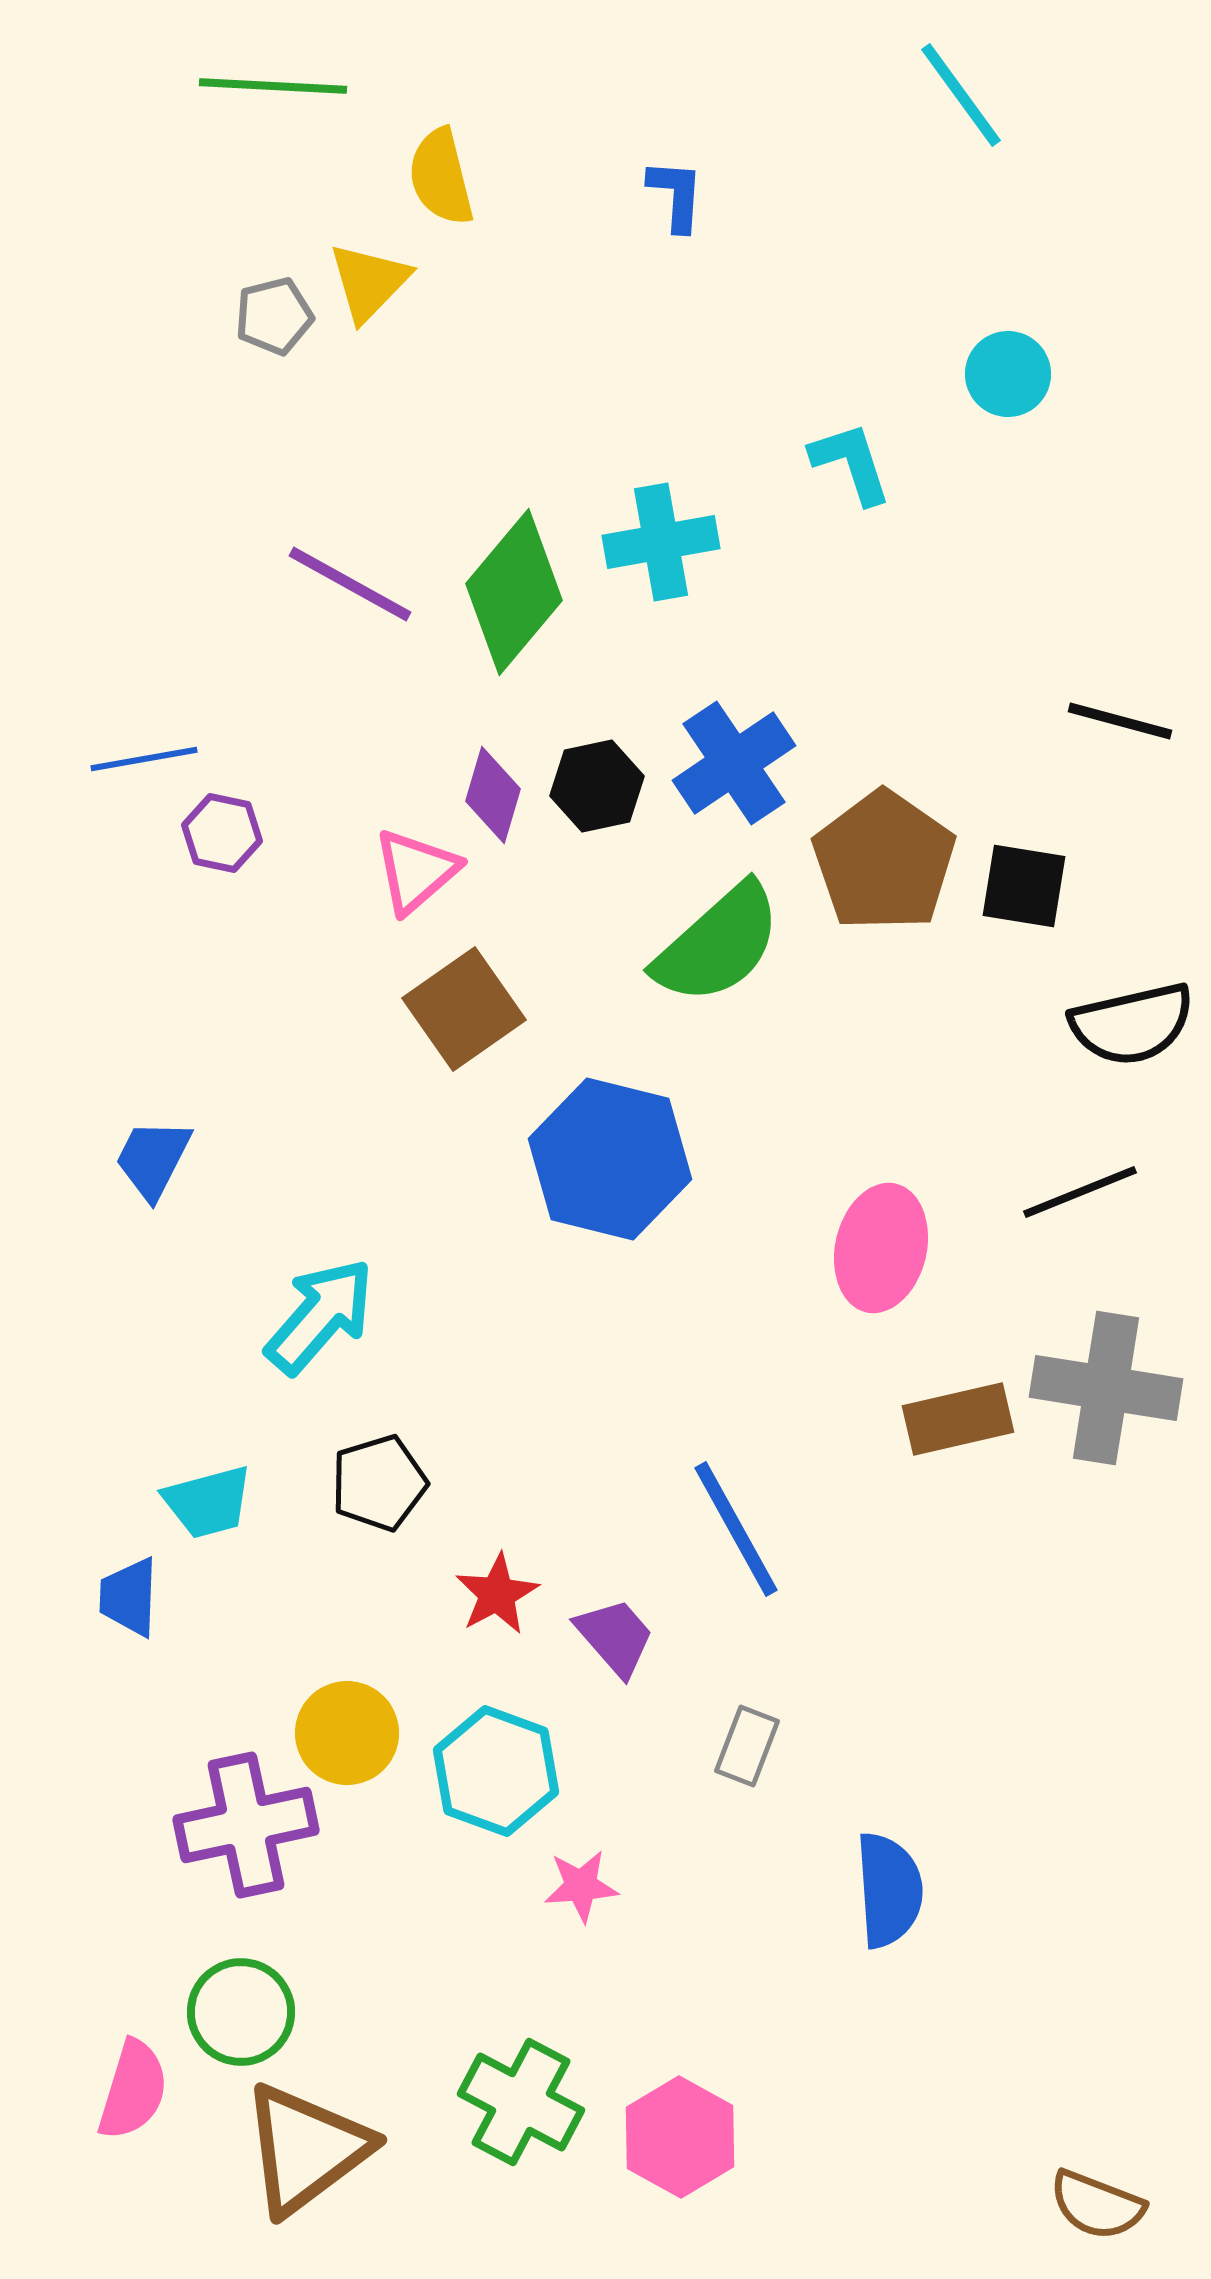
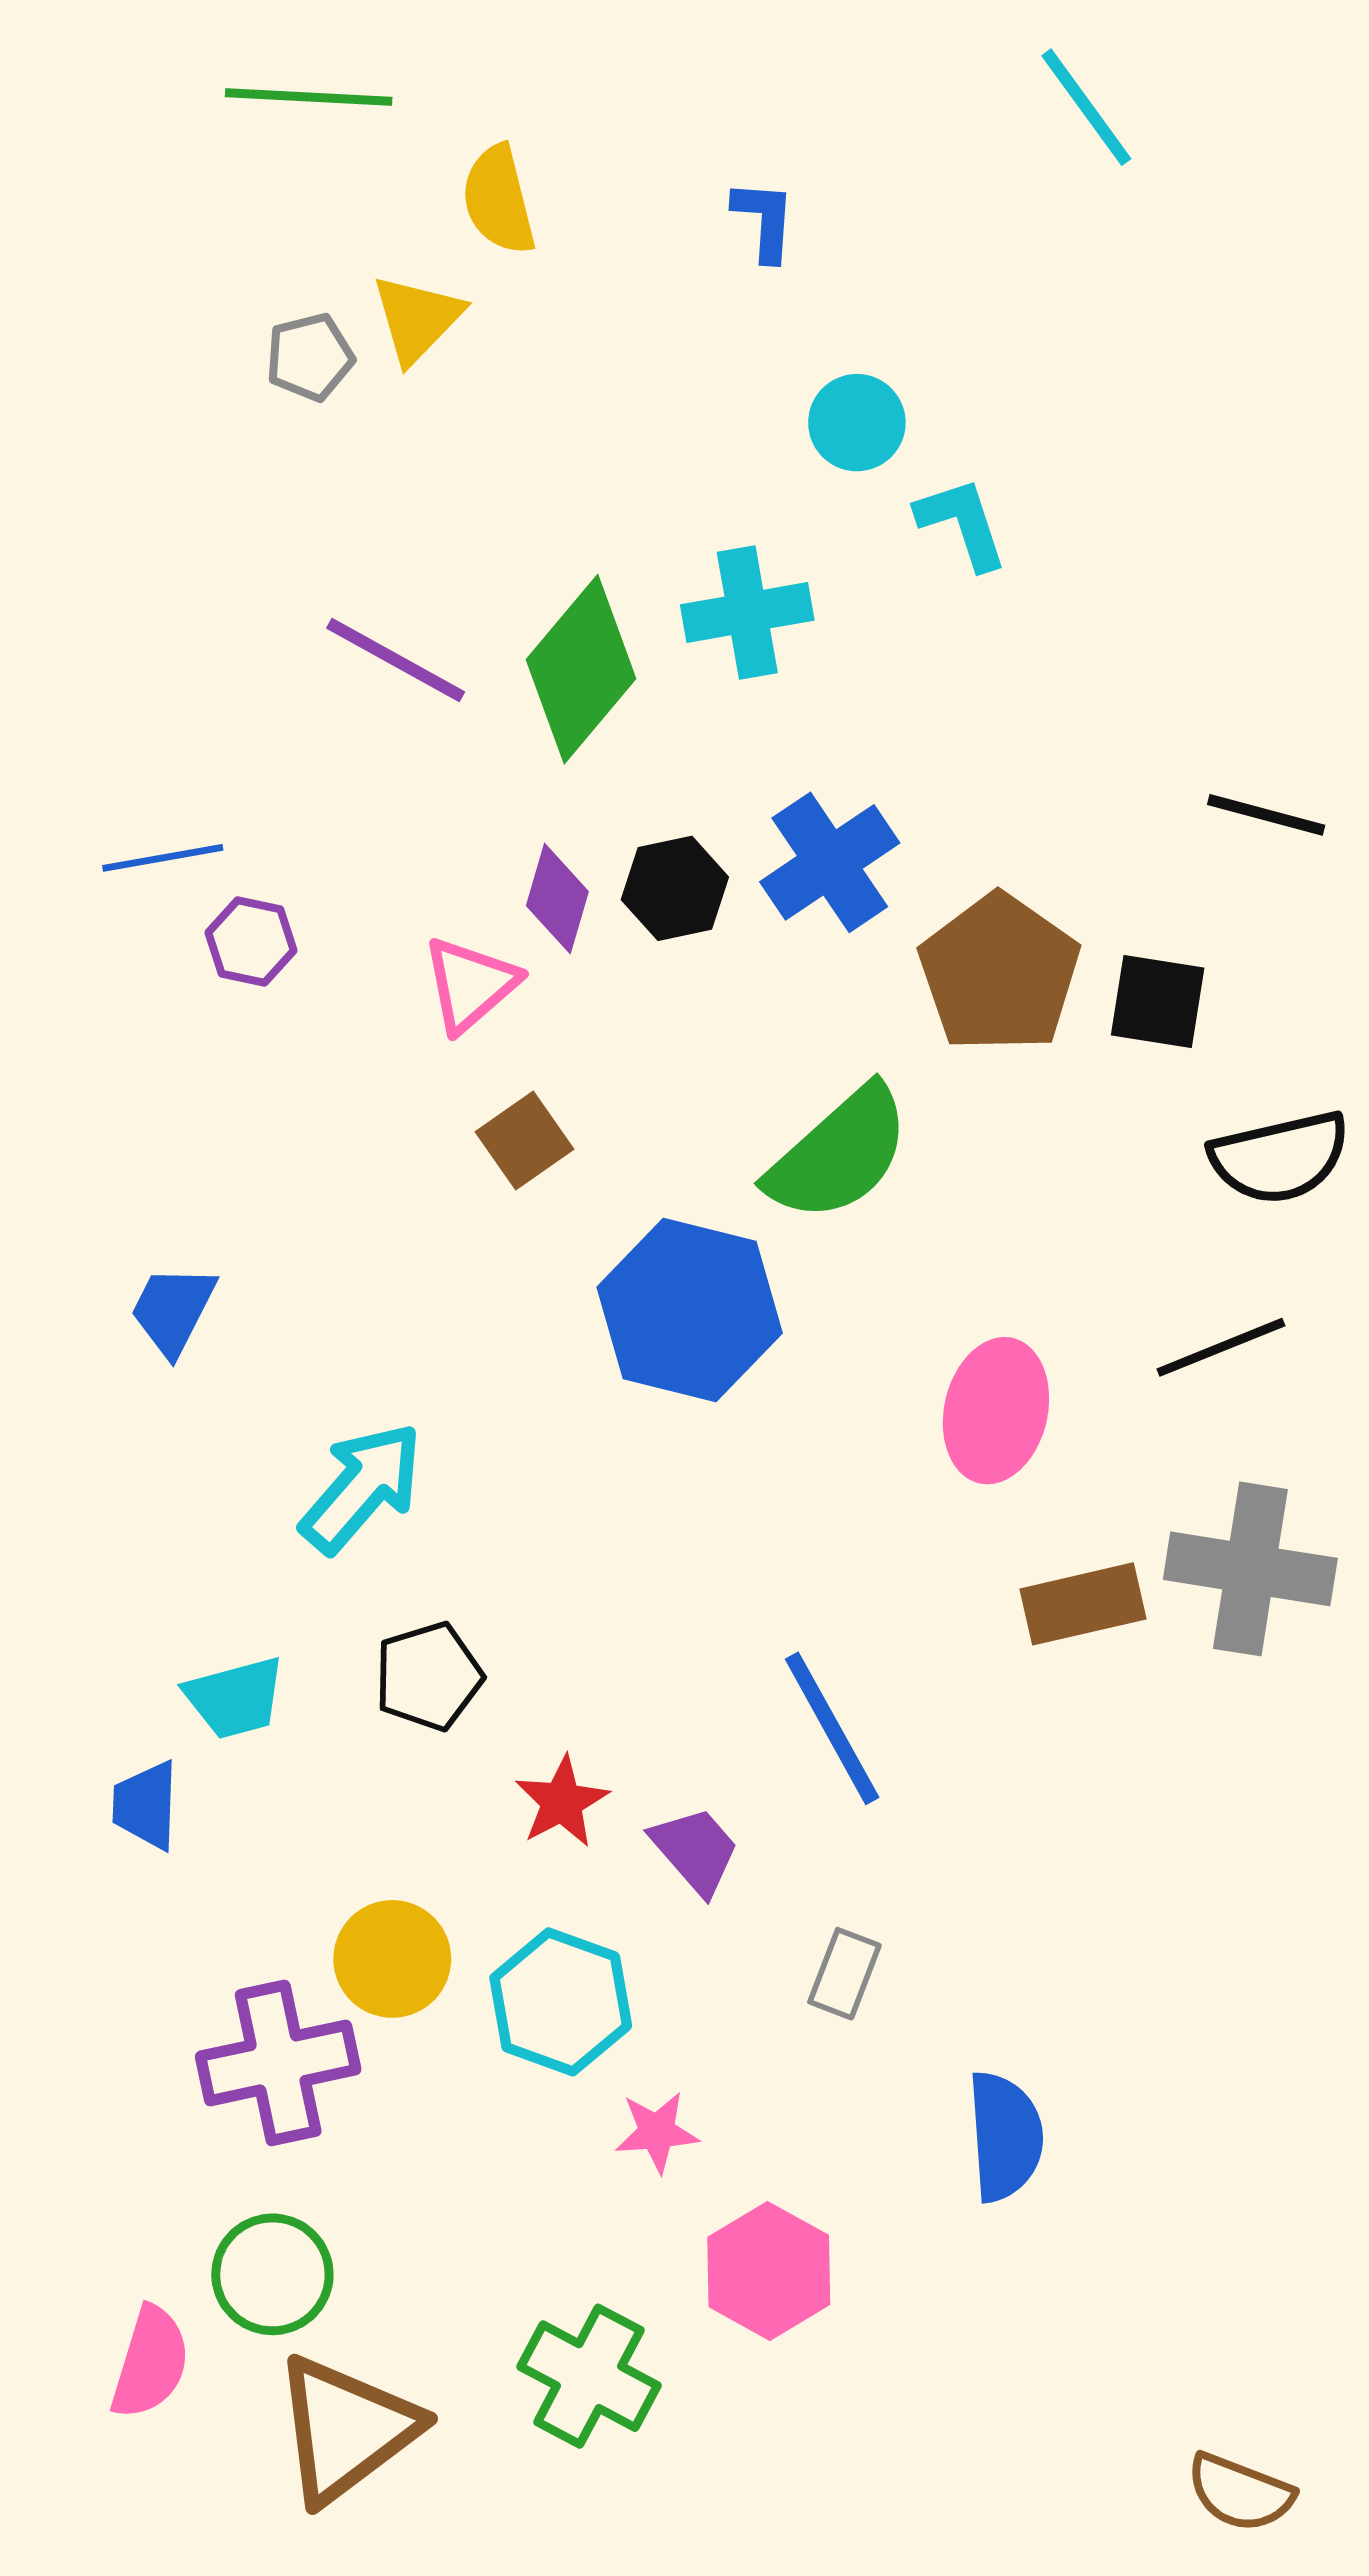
cyan circle: (1008, 374) -> (857, 423), moved
green semicircle: (718, 944) -> (839, 1154), moved
brown square: (464, 1009) -> (525, 1140), size x0.7
pink hexagon: (680, 2137) -> (769, 2271), moved

